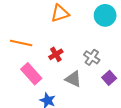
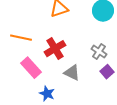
red cross: (56, 54) -> (55, 49), size x1.5
gray cross: (92, 57) -> (99, 52), moved

